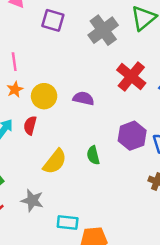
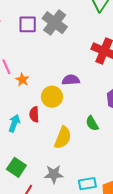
gray cross: (103, 30) -> (55, 23), moved
orange star: (15, 89) -> (22, 80), moved
yellow circle: (44, 96) -> (52, 97), moved

